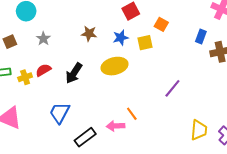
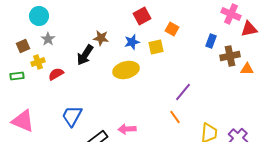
gray star: (43, 39) -> (48, 39), moved
black arrow: (74, 73) -> (85, 55), moved
yellow cross: (25, 77) -> (38, 62), moved
orange line: (132, 114) -> (175, 117), moved

